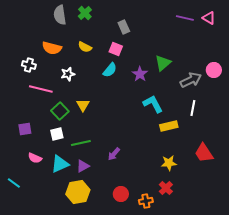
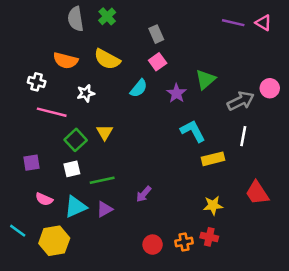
yellow semicircle: (85, 47) -> (107, 59), size x1.5
pink square: (116, 49) -> (158, 62), moved, turned 32
red cross: (166, 188) -> (209, 237), turned -32
yellow hexagon: (78, 192) -> (54, 241), moved
orange cross: (146, 201) -> (184, 242), moved

